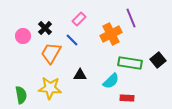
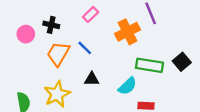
black cross: (45, 28) -> (51, 25), turned -32
blue line: (72, 40) -> (85, 48), moved
yellow star: (50, 88) -> (57, 94), turned -30

